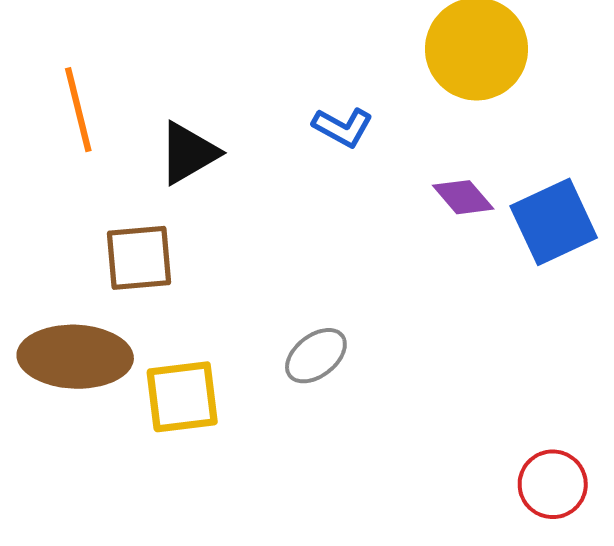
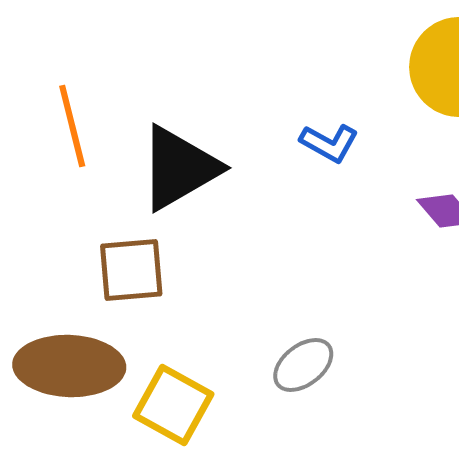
black triangle: (188, 153) -> (179, 168), size x1.4
yellow square: (182, 397) -> (173, 405), turned 36

